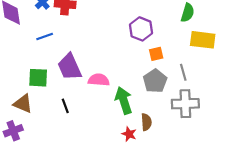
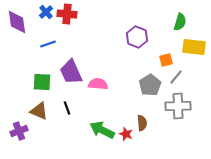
orange square: (156, 54) -> (166, 60), moved
gray line: (183, 72) -> (176, 77), turned 56
green arrow: (124, 100) -> (102, 130), moved, turned -45
brown triangle: (23, 104) -> (39, 111), moved

